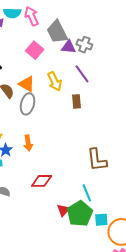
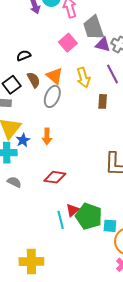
cyan line: (87, 193) -> (61, 220), moved
green pentagon: (80, 214) -> (89, 216), turned -30

